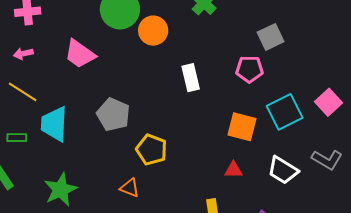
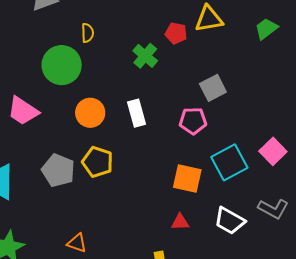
orange circle: (153, 31) -> (90, 113), moved
white rectangle: (191, 78) -> (136, 113), moved
yellow pentagon: (152, 150) -> (98, 162), moved

